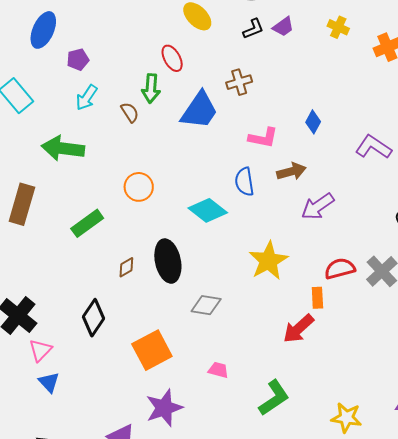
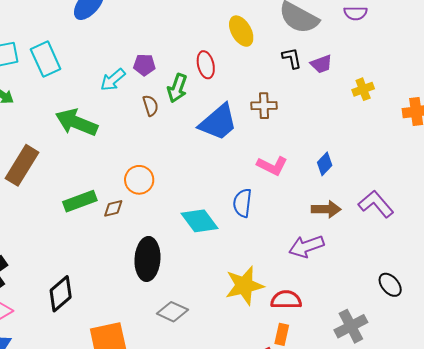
yellow cross: (338, 27) -> (363, 89), moved, turned 30
black L-shape: (253, 29) -> (292, 58), turned -95
purple pentagon: (78, 59) -> (144, 65), moved
brown arrow: (291, 171) -> (326, 209), moved
brown diamond: (126, 267) -> (113, 208), moved
red semicircle: (340, 269) -> (286, 300), moved

